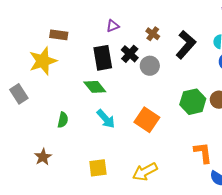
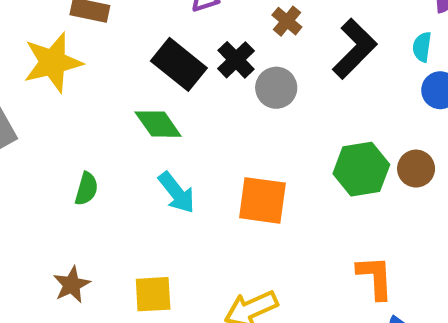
black rectangle: (103, 58) -> (179, 64), turned -45
orange square: (147, 120) -> (262, 200), turned -30
brown star: (43, 157) -> (72, 285), moved

